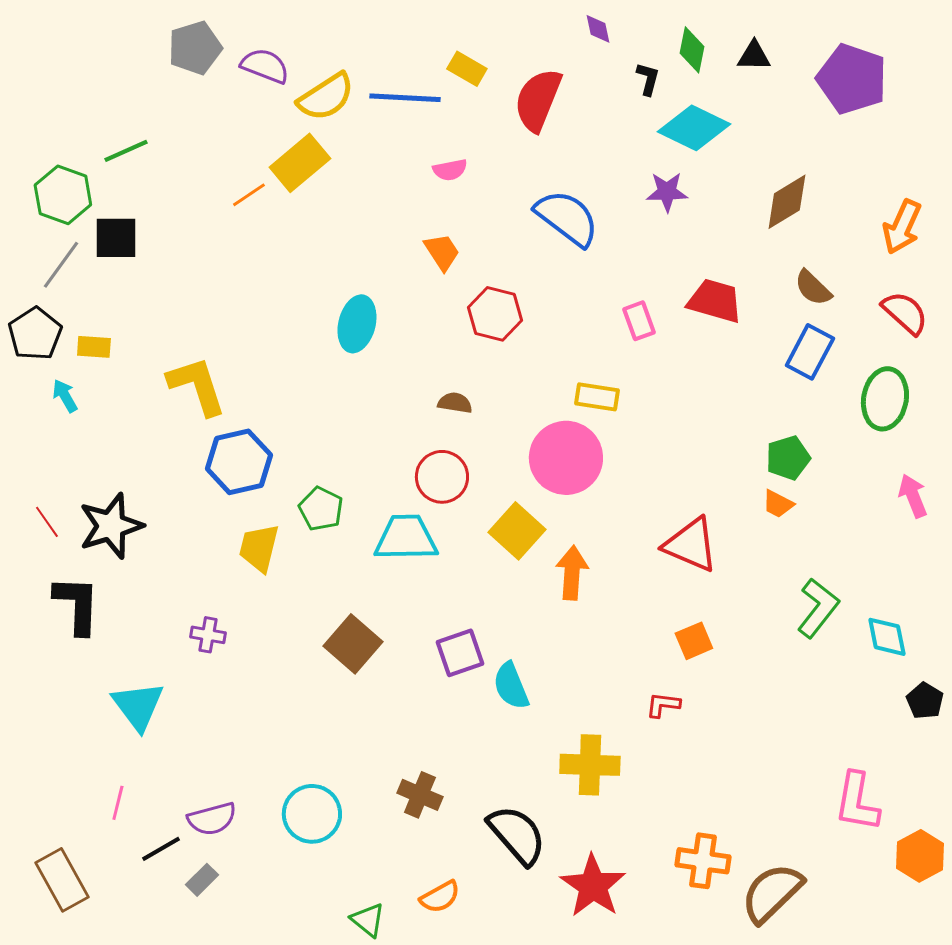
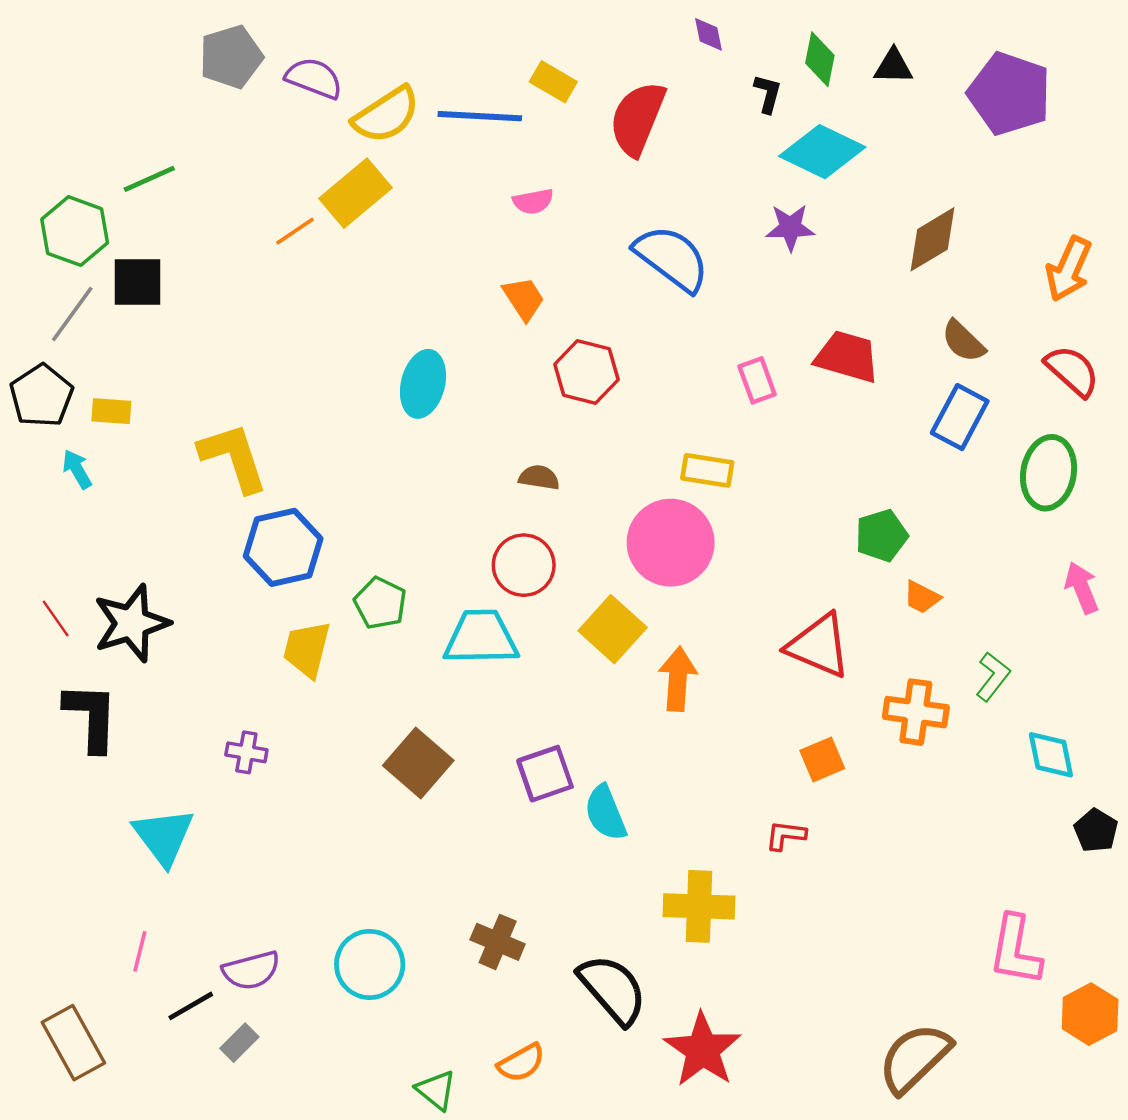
green pentagon: (788, 458) -> (881, 536), moved
green L-shape: (818, 608) -> (993, 677), moved, size x0.7
orange cross: (703, 861) -> (916, 712), moved

